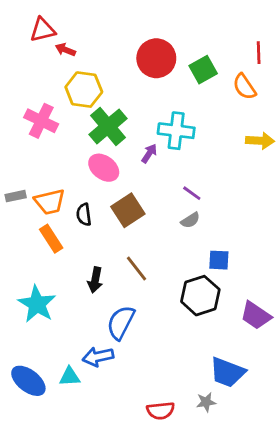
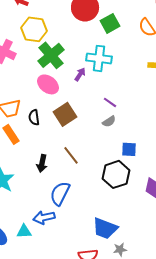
green square: (203, 70) -> (110, 23), moved
blue trapezoid: (227, 372) -> (105, 228), moved

